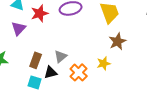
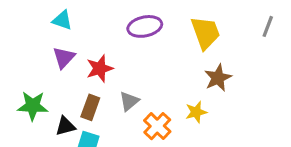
red star: (40, 13) -> (100, 68), moved
black triangle: (51, 72) -> (65, 126), moved

